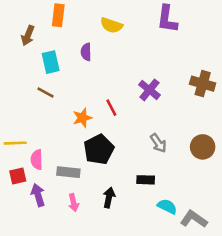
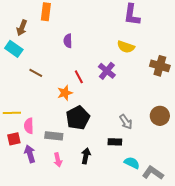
yellow semicircle: (111, 25) -> (126, 47), moved
cyan rectangle: (51, 62) -> (14, 49), moved, turned -42
purple cross: (149, 90) -> (107, 71), moved
red line: (111, 108) -> (79, 77), moved
gray arrow: (158, 143) -> (126, 122), moved

